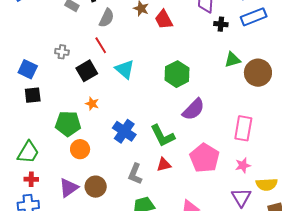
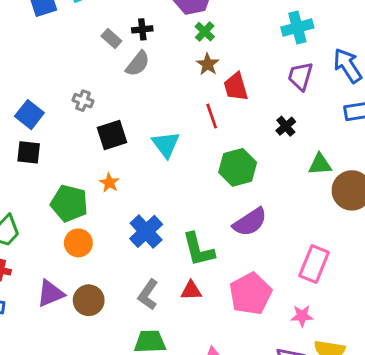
gray semicircle: (107, 18) -> (138, 64), moved
black cross: (221, 24) -> (286, 126), moved, turned 32
red line: (101, 45) -> (212, 116), moved

